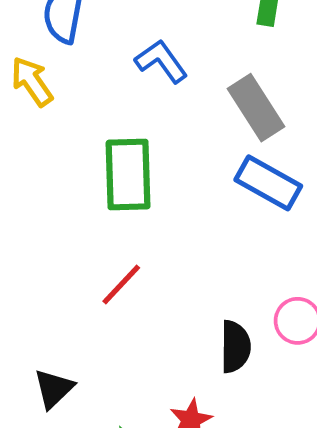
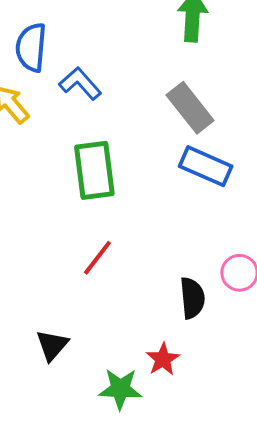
blue L-shape: (161, 61) -> (80, 83), moved

